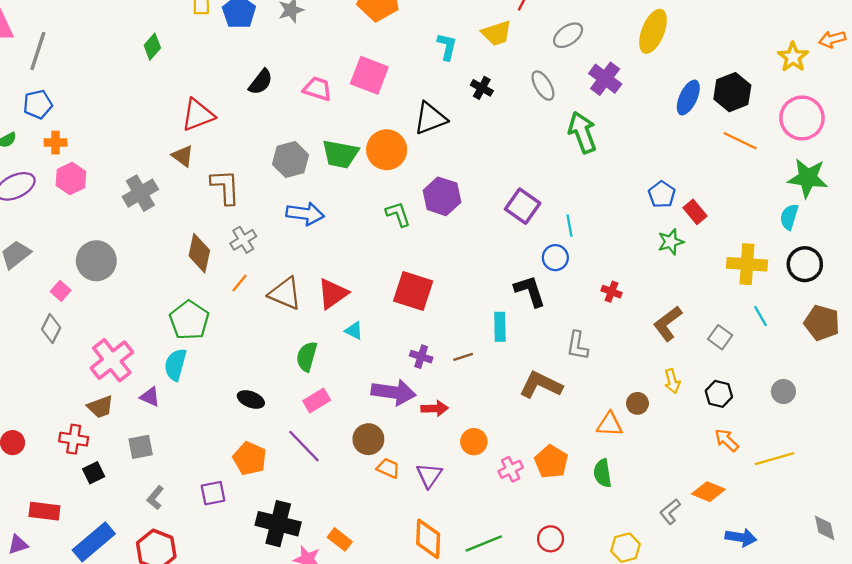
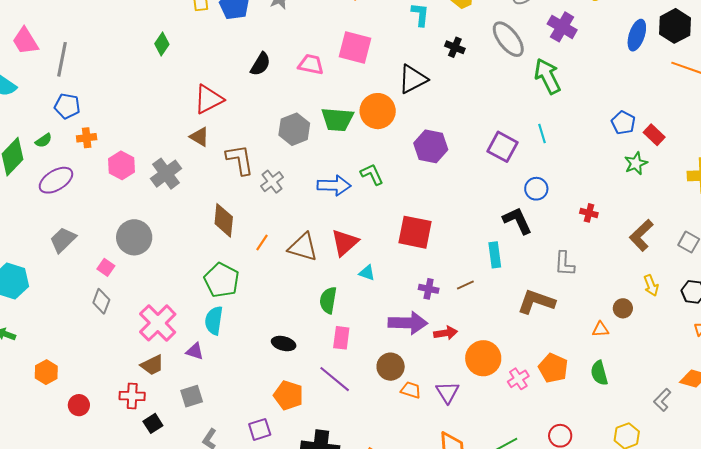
gray ellipse: (543, 86) -> (508, 39), size x1.4
blue pentagon: (38, 104) -> (67, 106), turned 30
pink hexagon: (71, 179) -> (122, 165), moved
blue arrow: (305, 214) -> (334, 185), moved
green L-shape: (398, 214) -> (372, 174), moved
cyan line: (569, 226) -> (542, 133), moved
gray cross: (243, 240) -> (272, 182), moved
pink rectangle: (317, 400) -> (341, 338), turned -45
orange triangle: (610, 424) -> (600, 329), size x0.7
orange circle: (474, 442) -> (483, 358), size x1.5

